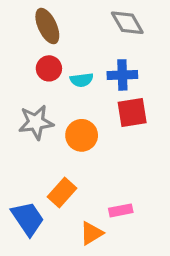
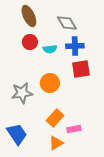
gray diamond: (127, 23) -> (67, 23), moved
gray star: (36, 122) -> (22, 93), moved
orange rectangle: (62, 192) -> (55, 118), moved

